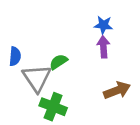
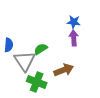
brown arrow: (117, 90) -> (64, 70), moved

